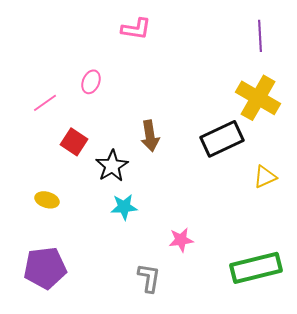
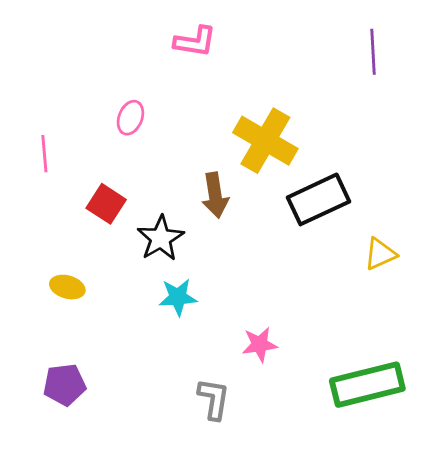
yellow cross: (258, 98) -> (265, 141), moved
pink line: (45, 103) -> (44, 154), moved, turned -60
purple pentagon: (45, 268) -> (64, 385), size x0.7

